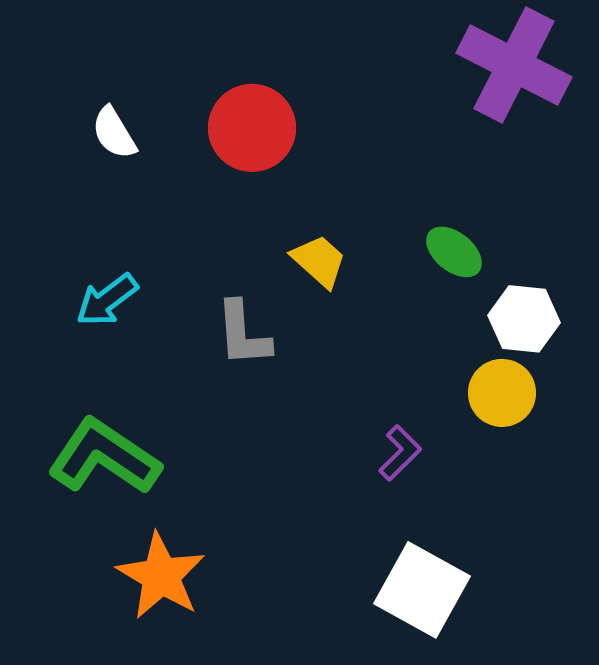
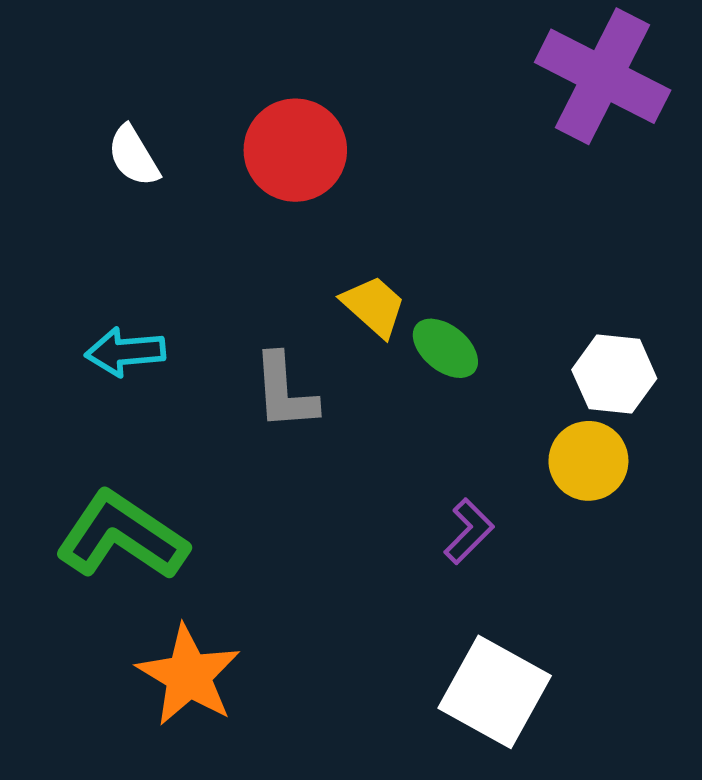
green ellipse: (454, 252) -> (445, 348), moved
cyan arrow: (107, 300) -> (125, 352), turned 32

